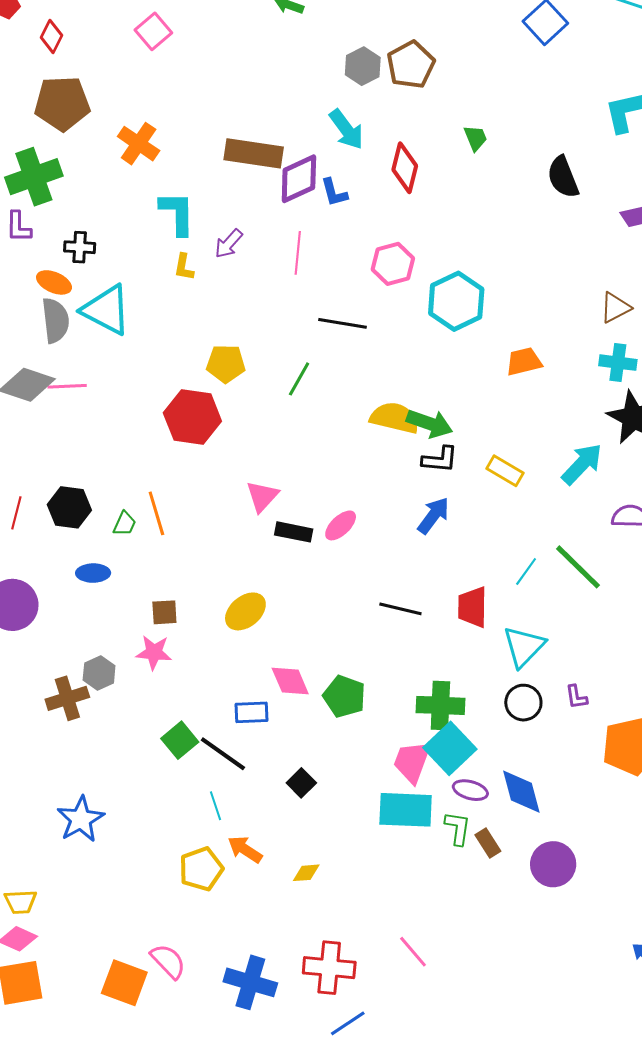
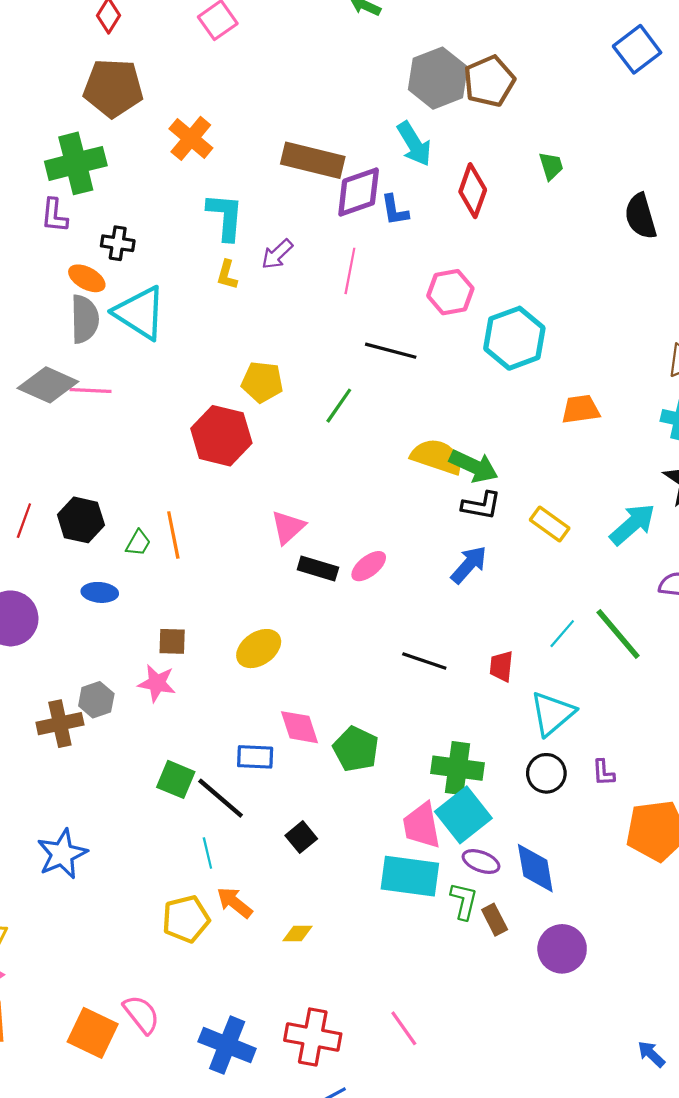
gray hexagon: (363, 66) -> (438, 78), size x1.5
red trapezoid: (472, 607) -> (501, 666), size x0.7
green square: (180, 740) -> (176, 779), turned -33
pink trapezoid: (412, 762) -> (422, 825), turned -36

